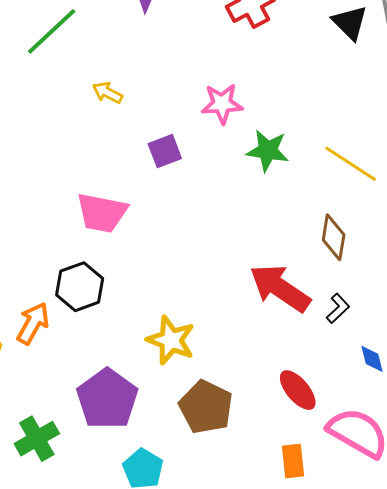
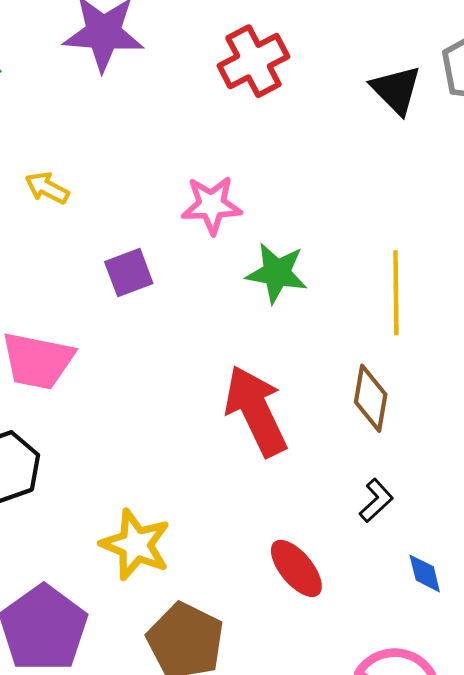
yellow line: (351, 164) -> (396, 293), turned 56
red arrow: (280, 288) -> (256, 411), moved, turned 30
red ellipse: (298, 390) -> (296, 568), moved

